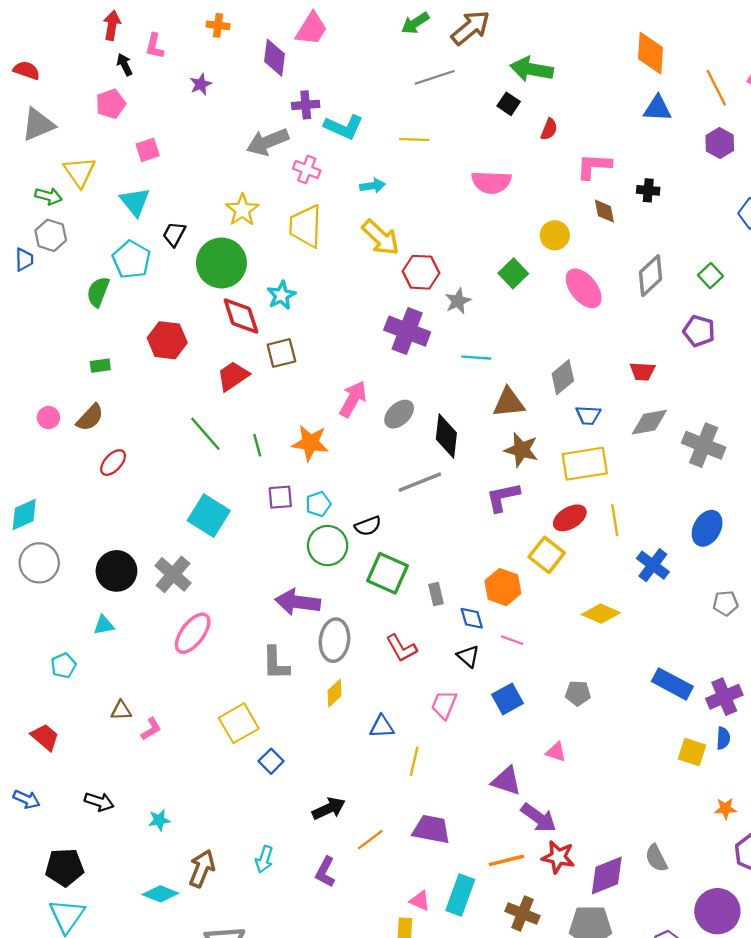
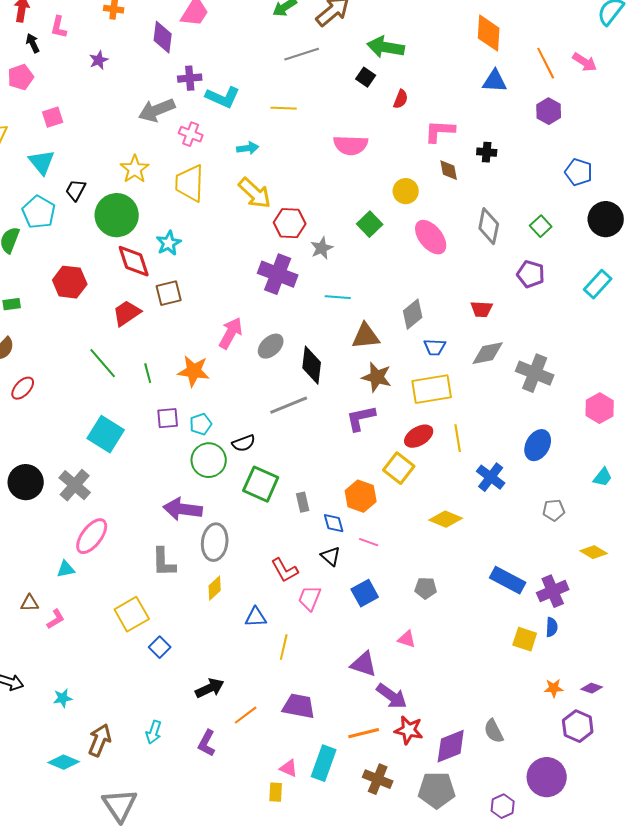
gray diamond: (651, 276) -> (489, 226), turned -36
cyan triangle: (104, 625) -> (66, 569), moved
red L-shape: (401, 648) -> (285, 570), moved

